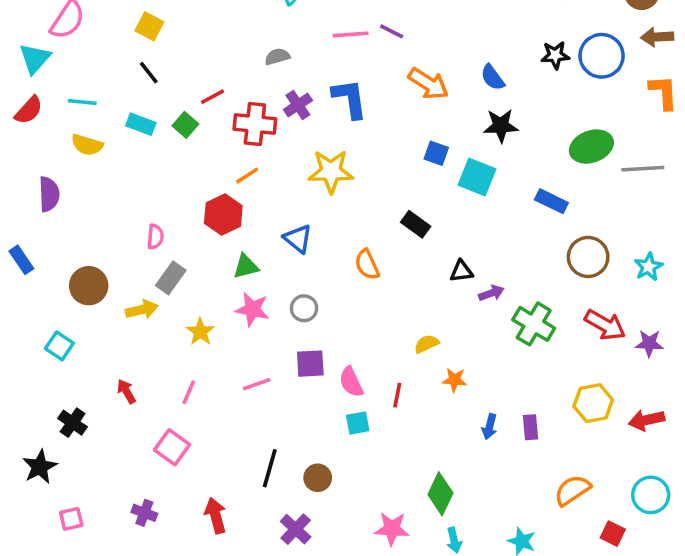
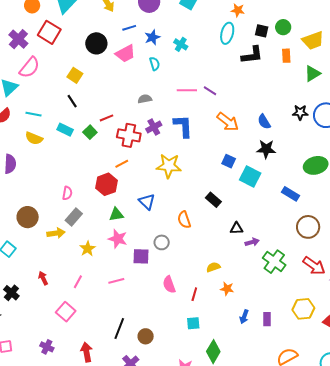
gray circle: (304, 308) -> (162, 242), moved
purple square: (310, 364) -> (141, 256), moved
cyan square: (358, 423) -> (193, 323), moved

